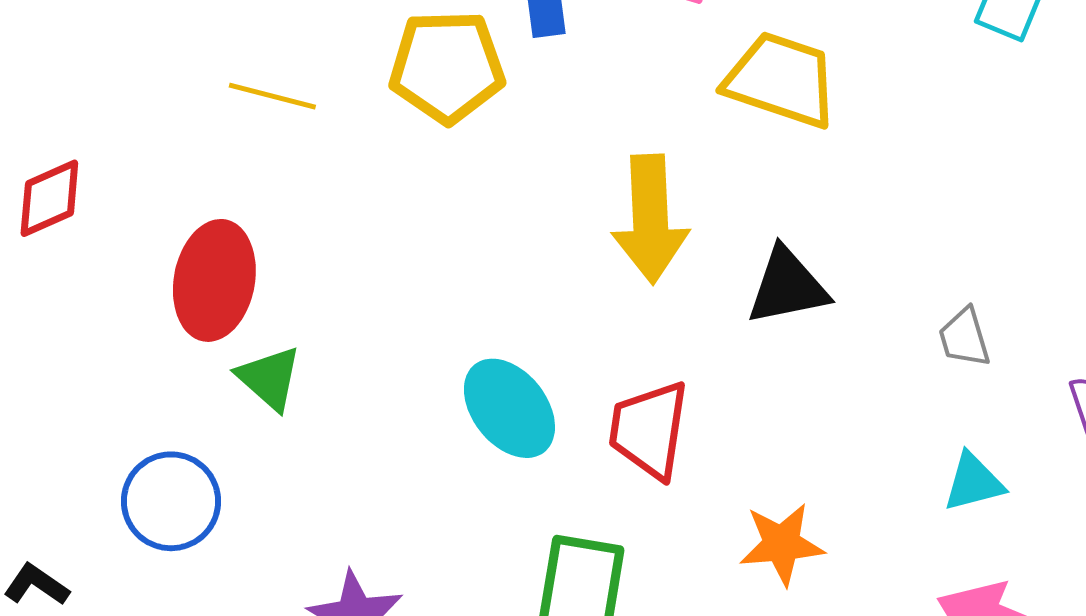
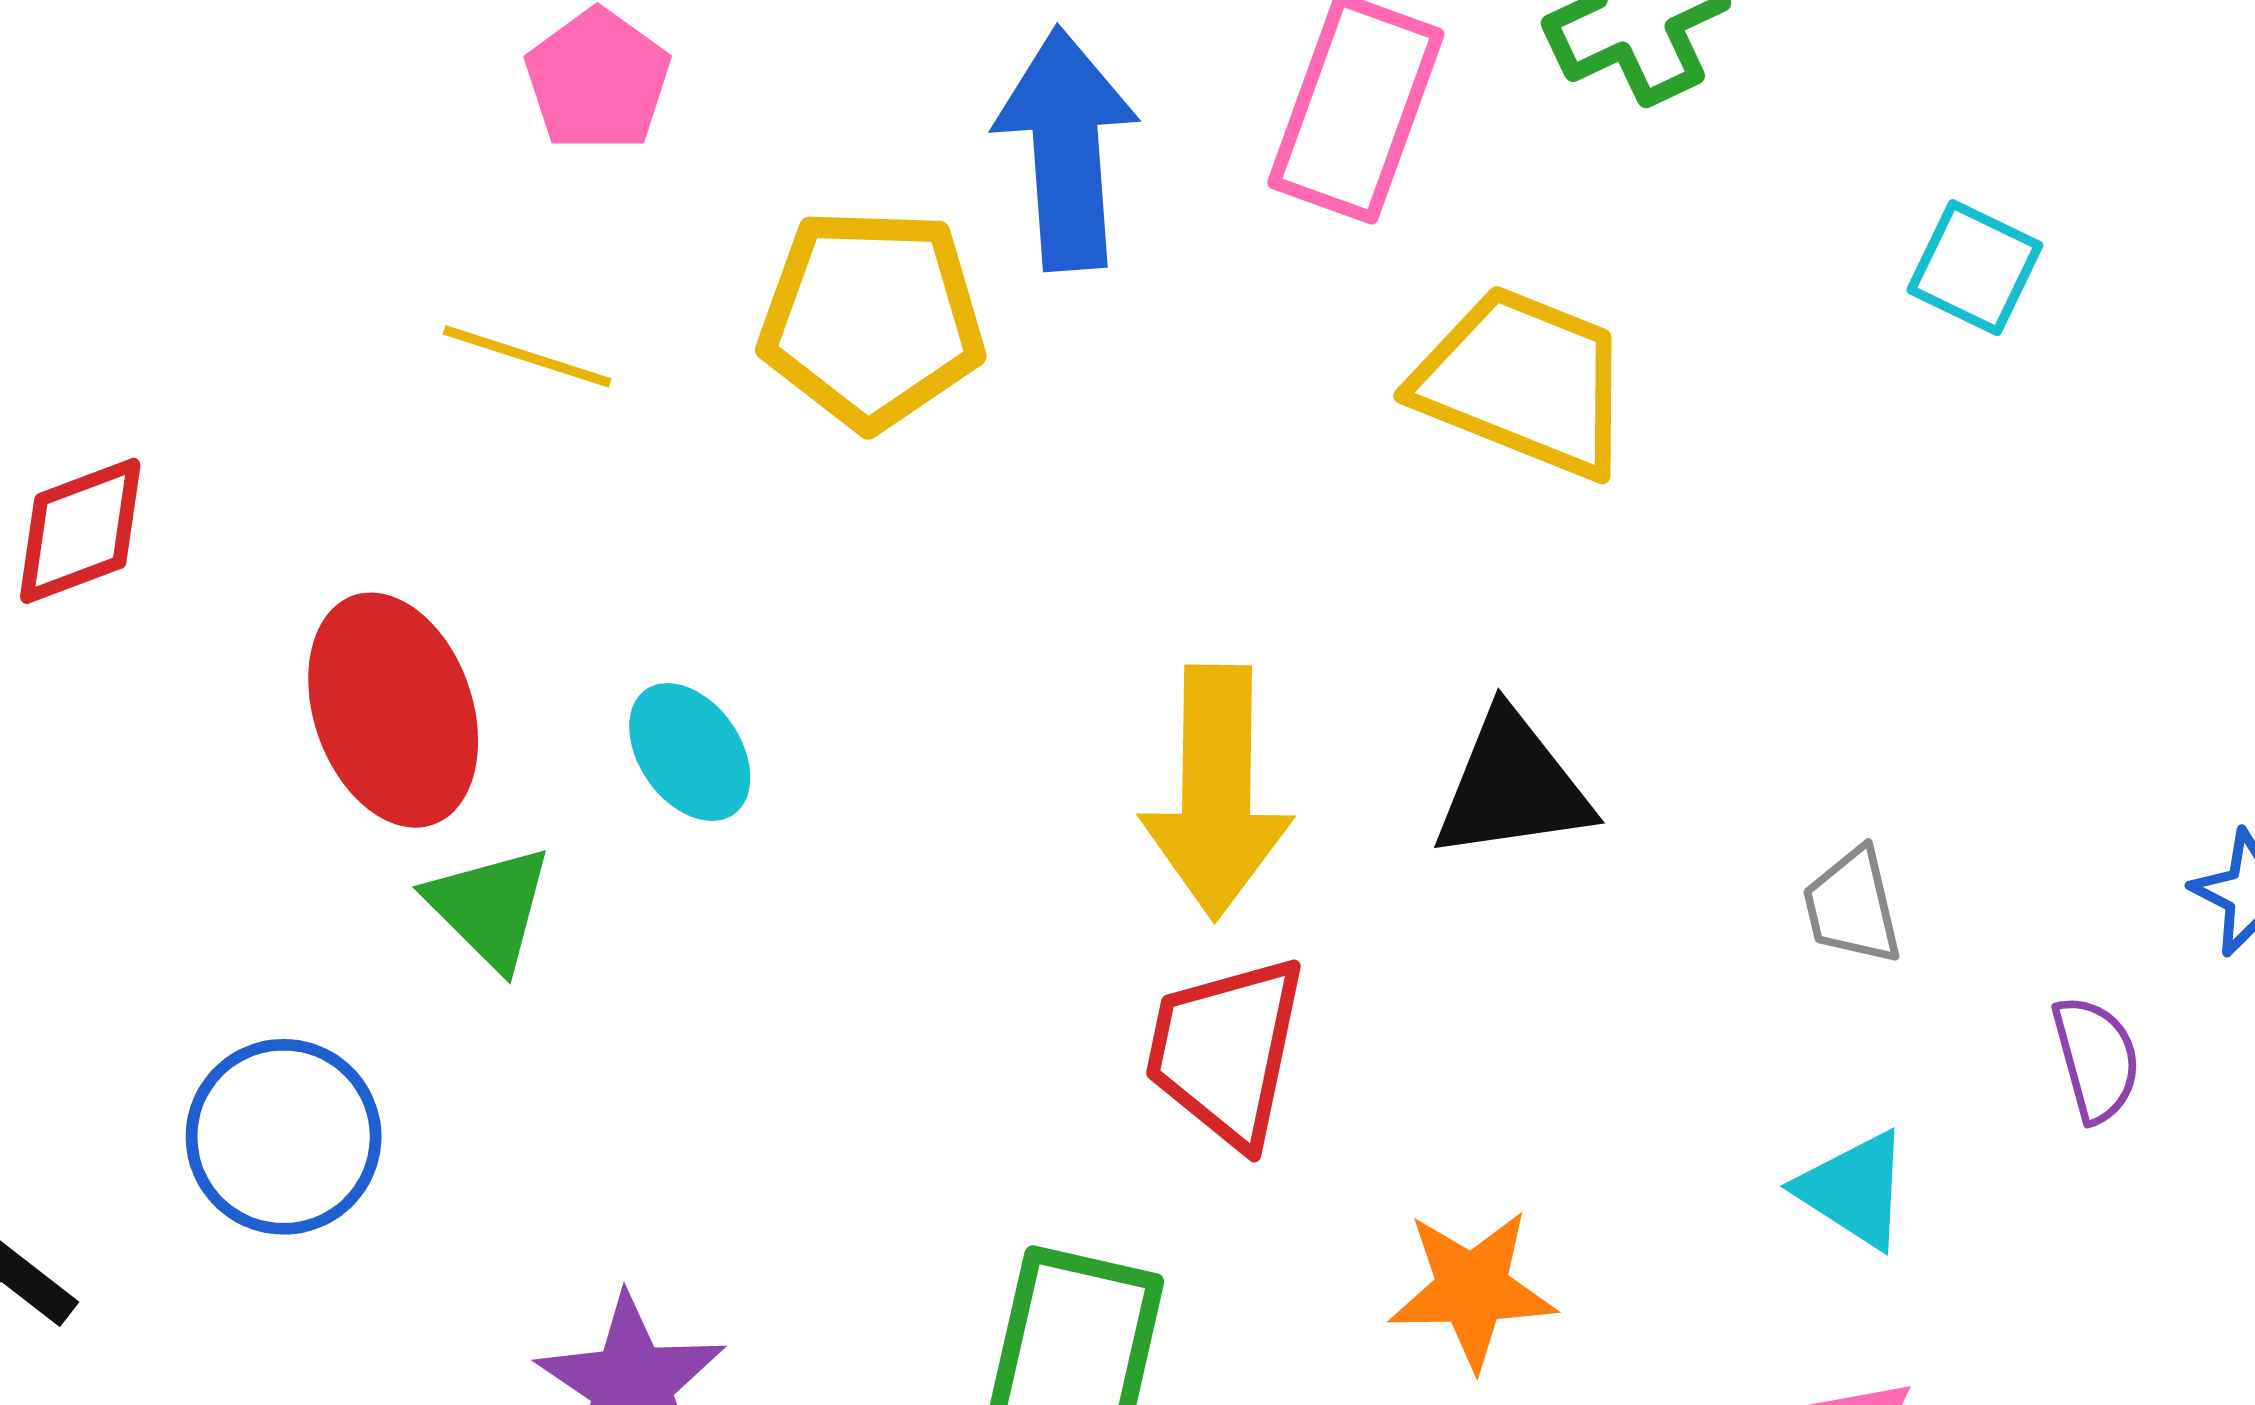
yellow arrow: (650, 219) -> (1216, 792), moved
red ellipse: (214, 280) -> (393, 710), turned -33
cyan ellipse: (509, 408) -> (690, 752), moved, size x0.7
cyan triangle: (974, 482) -> (1854, 1190), turned 44

